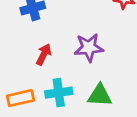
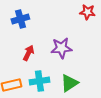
green triangle: (100, 95) -> (69, 83), turned -36

